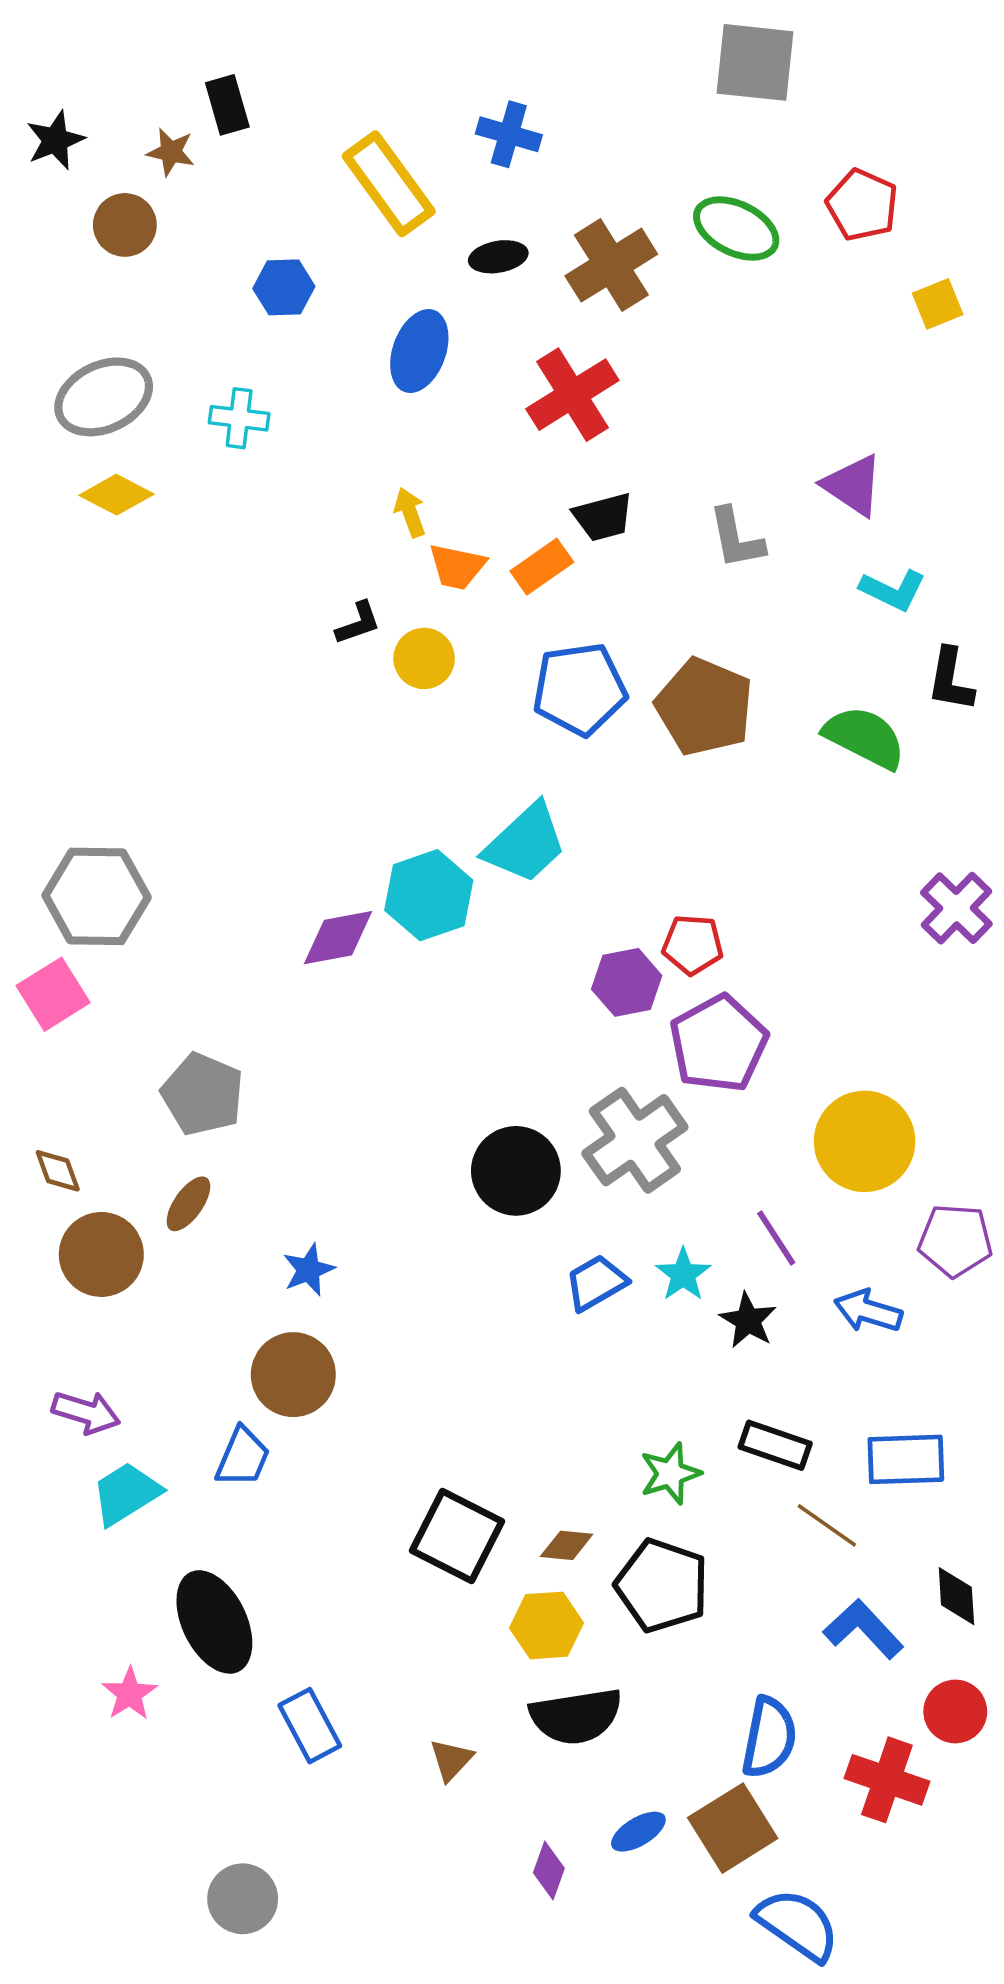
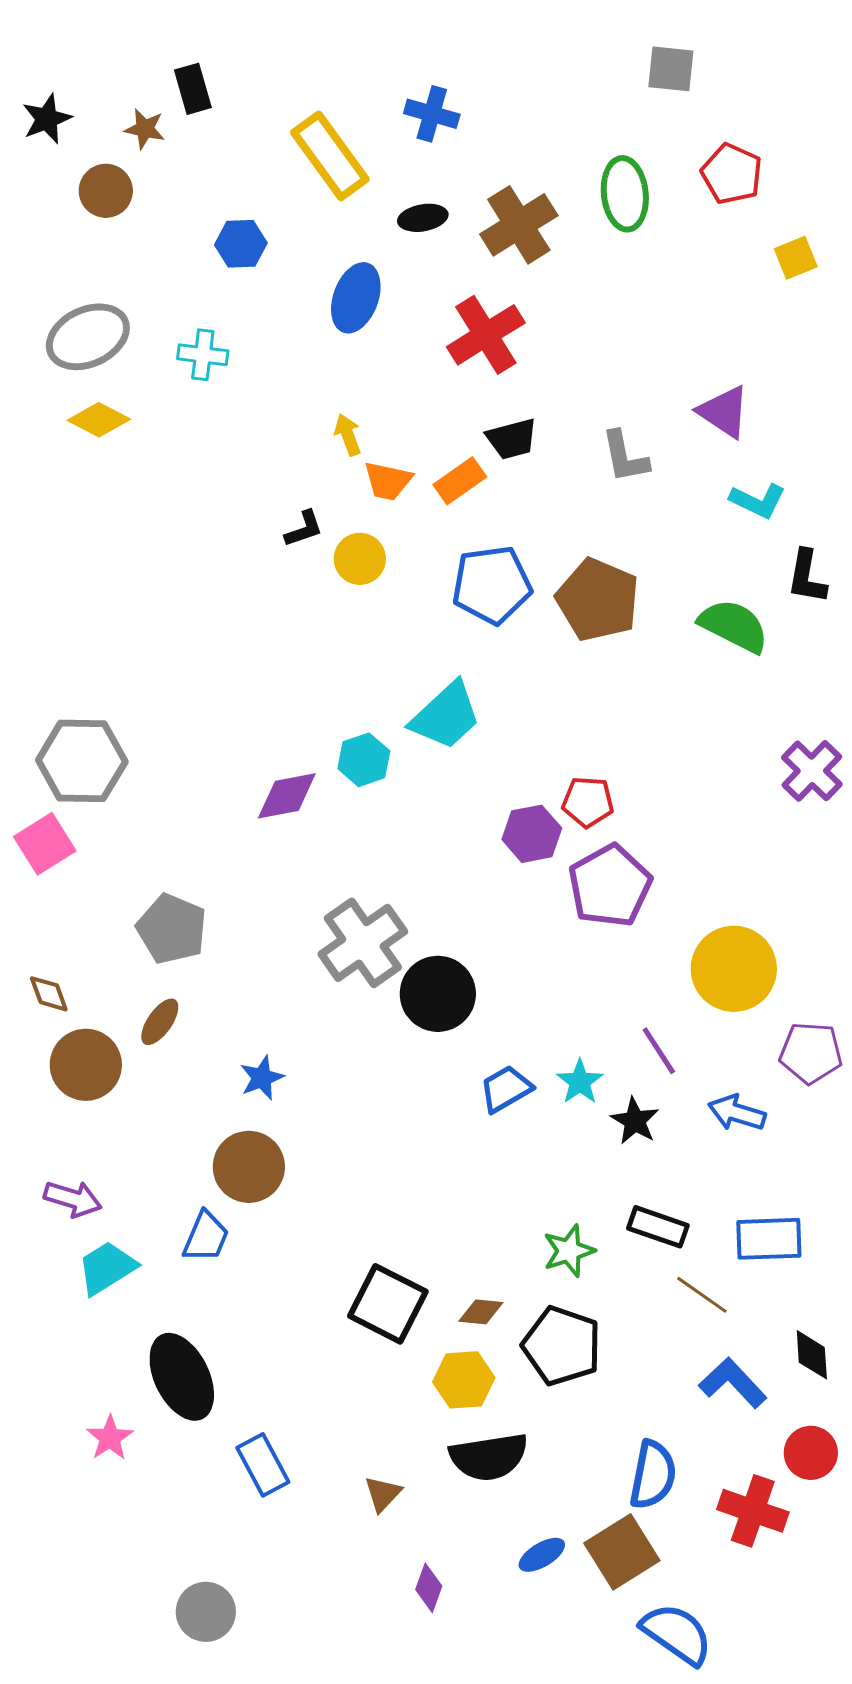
gray square: (755, 62) -> (671, 69), moved, size x0.7
green ellipse: (736, 229) -> (625, 194), turned 58
cyan hexagon: (429, 895) -> (364, 760), size x0.7
gray cross: (635, 1140) -> (363, 943), moved
purple diamond: (549, 1871) -> (429, 1588), moved

